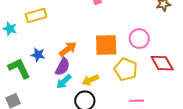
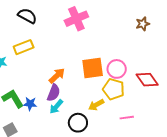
pink circle: (139, 39) -> (117, 69), moved
blue star: (38, 55) -> (30, 104), moved
yellow arrow: (90, 80) -> (96, 105), moved

